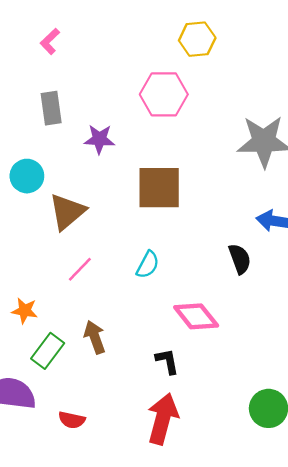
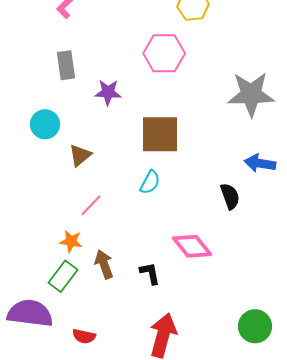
brown triangle: (67, 212) -> (80, 155), size x0.7
cyan semicircle: (148, 265) -> (150, 182), moved
orange star: (25, 311) -> (71, 241), moved
black L-shape: (167, 361) -> (150, 273), moved

